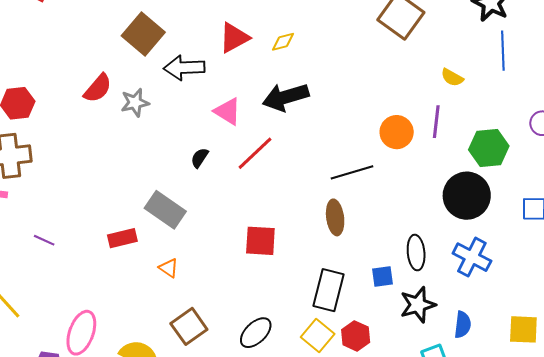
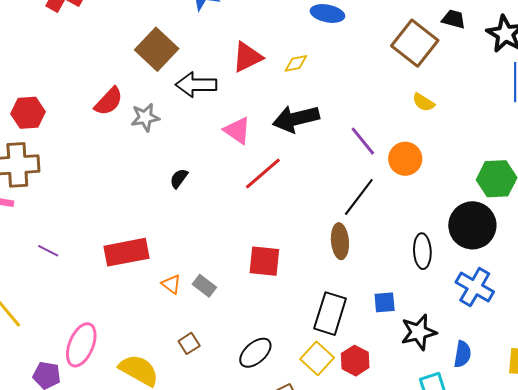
yellow semicircle: (452, 77) -> (423, 102), moved
purple line: (436, 122) -> (363, 141), moved, turned -48
black semicircle: (200, 158) -> (179, 178), moved
black line: (352, 172) -> (359, 197), turned -39
gray rectangle: (165, 210) -> (204, 286), moved, size x0.6
red rectangle: (122, 238) -> (127, 252), size x1.5
black ellipse: (416, 253) -> (422, 251), moved
brown square: (189, 326) -> (189, 343), size x0.6

